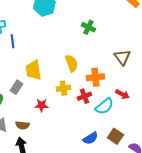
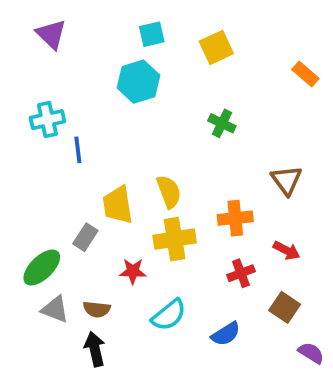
yellow semicircle: (71, 63) -> (169, 192), moved
yellow cross: (63, 88) -> (175, 239), size x1.5
red cross: (84, 96) -> (241, 273), moved
cyan semicircle: (104, 106) -> (169, 315), moved
brown square: (115, 136) -> (285, 307), moved

